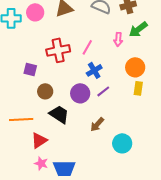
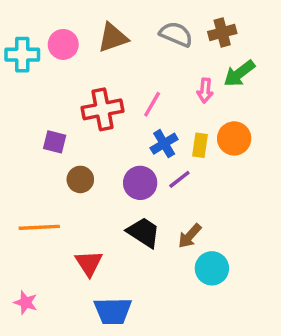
yellow rectangle: (138, 88) -> (200, 145), moved
black trapezoid: (59, 114) -> (144, 232), moved
brown arrow: (97, 124) -> (190, 236), moved
red triangle: (39, 140) -> (89, 263), moved, turned -30
pink star: (41, 163) -> (26, 303), moved

